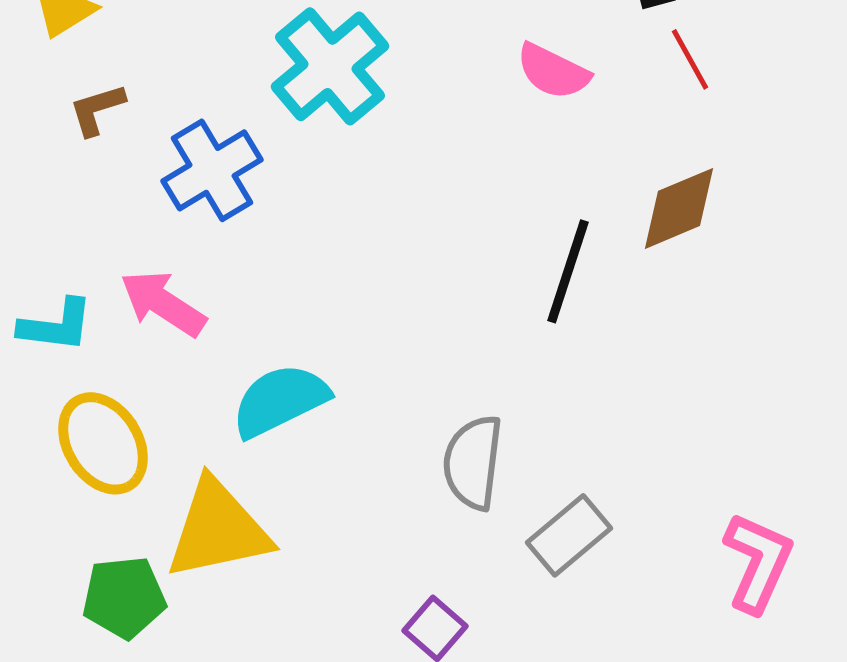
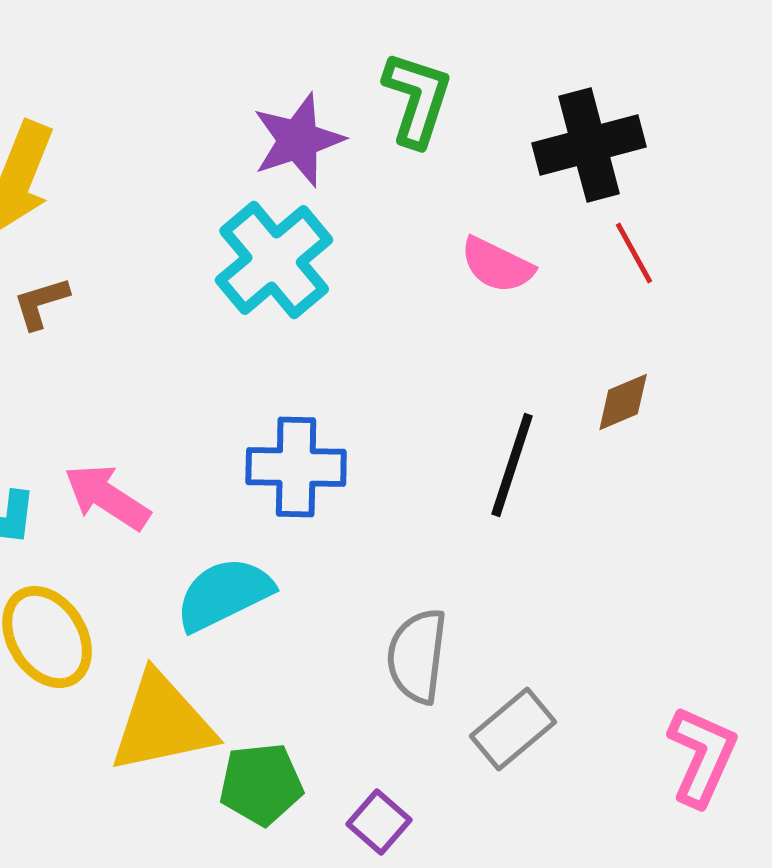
blue cross: (212, 170) -> (296, 467), moved, turned 32
brown diamond: (679, 208) -> (623, 402), size x0.7
green pentagon: (124, 597) -> (261, 784), moved

